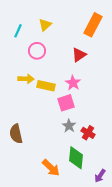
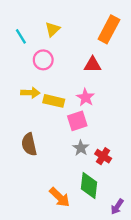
cyan line: (18, 31) -> (21, 36), turned -56
red triangle: (79, 55) -> (93, 65), turned 35
brown semicircle: (16, 134) -> (29, 144), moved

